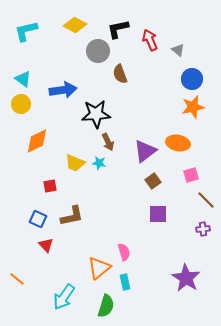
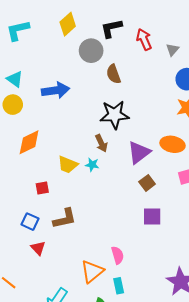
yellow diamond: (75, 25) -> (68, 24), turned -70
gray triangle: (178, 50) -> (173, 50), turned 32
black star: (96, 114) -> (115, 115), moved

